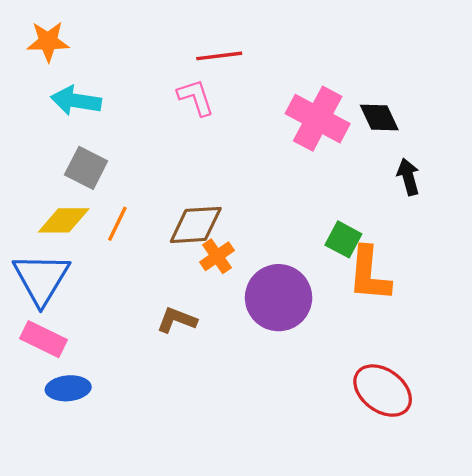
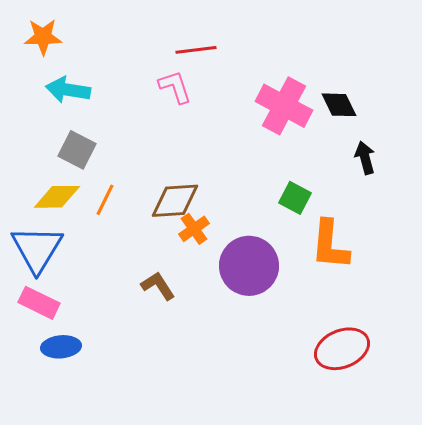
green square: (343, 239) -> (295, 198), moved
brown L-shape: (177, 320) -> (158, 286), turned 36
red ellipse: (383, 391) -> (342, 349), turned -58

